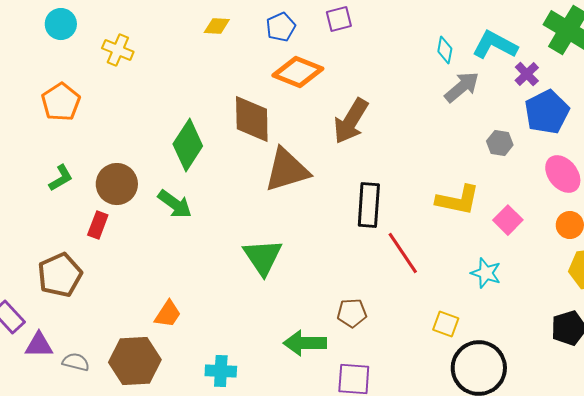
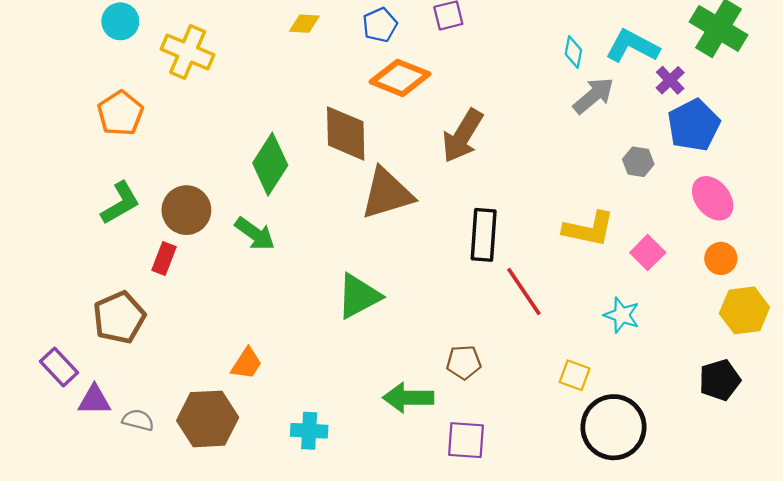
yellow cross: (118, 50) -> (188, 52), size x1.4
green L-shape: (61, 178) -> (120, 203), size x1.4
green triangle: (263, 257) -> (359, 296), turned 36

